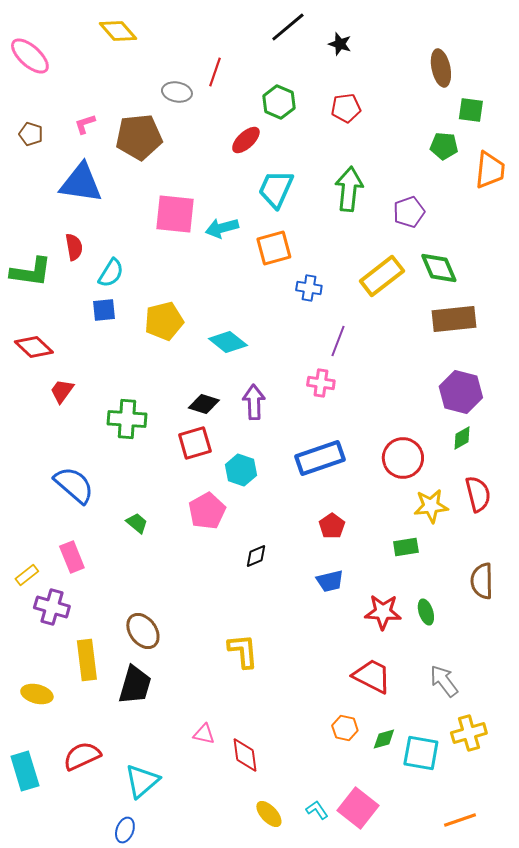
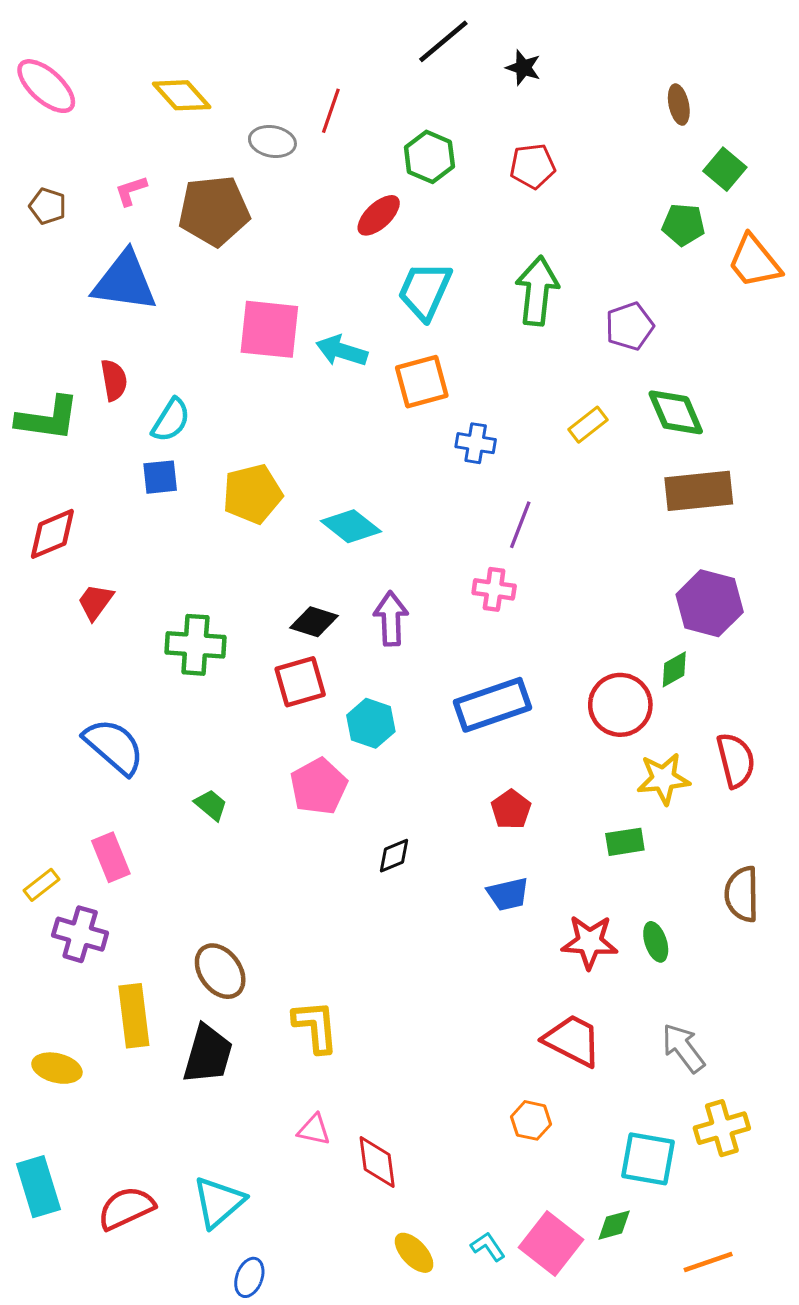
yellow diamond: (118, 31) -> (182, 95), moved
brown ellipse: (441, 68) -> (679, 105), size x0.7
green square: (471, 110) -> (725, 169), turned 32
orange trapezoid: (490, 170) -> (754, 262), turned 135
cyan arrow: (222, 228) -> (342, 351), turned 32
yellow rectangle: (382, 276) -> (588, 425), size x0.6
red diamond: (34, 347) -> (52, 534), turned -66
green diamond: (462, 438) -> (674, 669), moved
yellow L-shape: (243, 651) -> (316, 1027), moved
green diamond: (384, 739) -> (614, 1225), moved
red semicircle: (82, 756) -> (126, 1208), moved
blue ellipse: (125, 830) -> (249, 1277), moved

